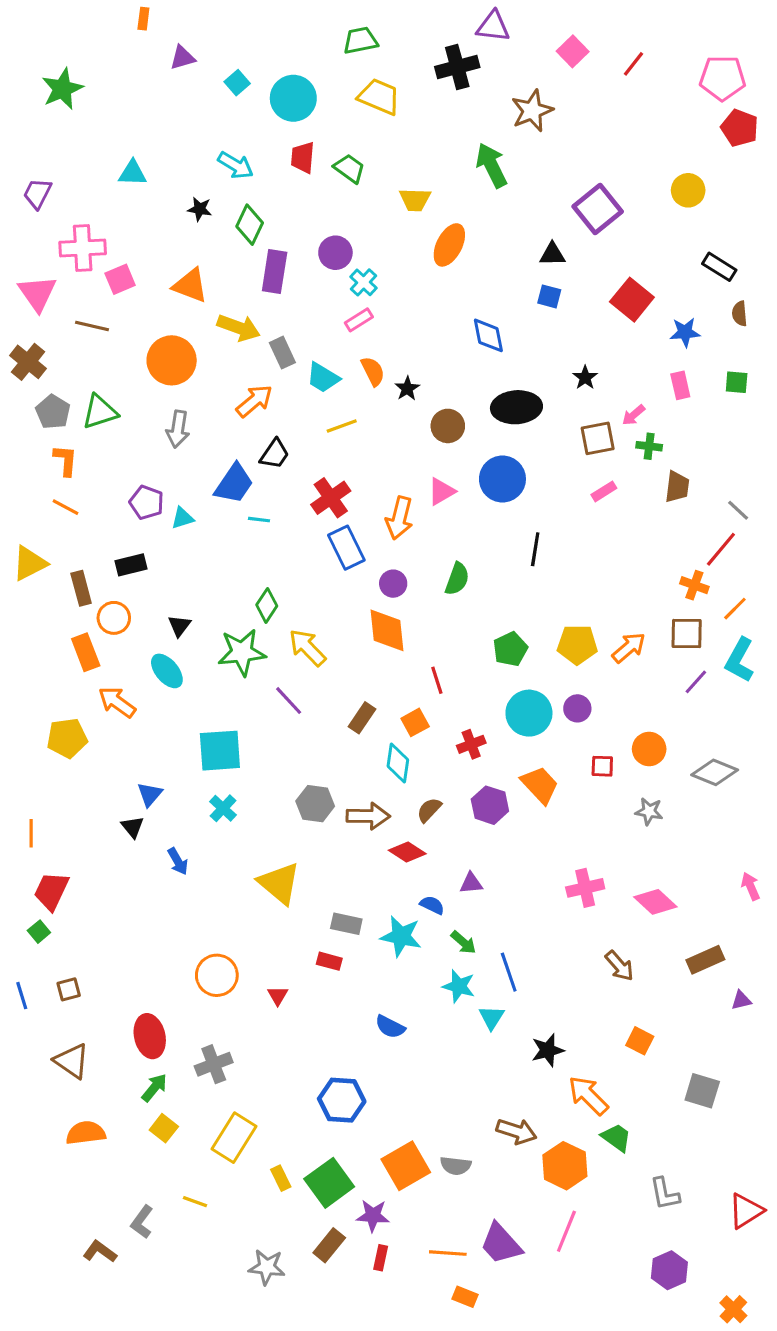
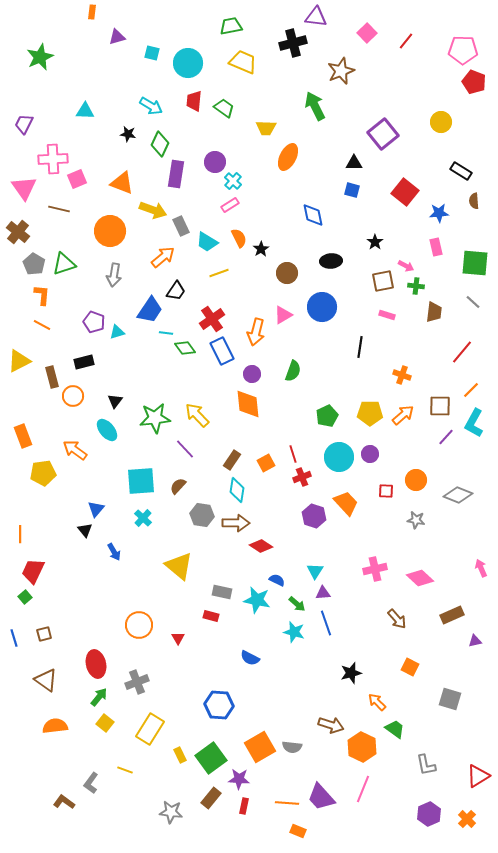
cyan square: (237, 83) -> (152, 53), turned -35
green square: (737, 382) -> (475, 263), moved, size x1.8
black ellipse: (516, 407) -> (331, 261), size x0.7
pink arrow: (634, 415) -> (406, 266), turned -112
pink rectangle: (604, 491) -> (387, 315), turned 49
gray line: (738, 510) -> (473, 302), moved
black line: (535, 549) -> (360, 347), moved
orange cross: (694, 585) -> (402, 375), moved
green diamond: (267, 605) -> (185, 348), moved, turned -70
orange rectangle: (86, 652) -> (23, 436), moved
red line: (437, 680) -> (293, 454), moved
cyan diamond: (398, 763) -> (237, 490), moved
brown semicircle: (429, 810) -> (178, 486), moved
purple triangle: (471, 883) -> (323, 593), moved
cyan triangle: (491, 1017) -> (315, 571), moved
orange arrow: (588, 1095) -> (377, 702), size x0.7
orange cross: (733, 1309) -> (467, 819), moved

